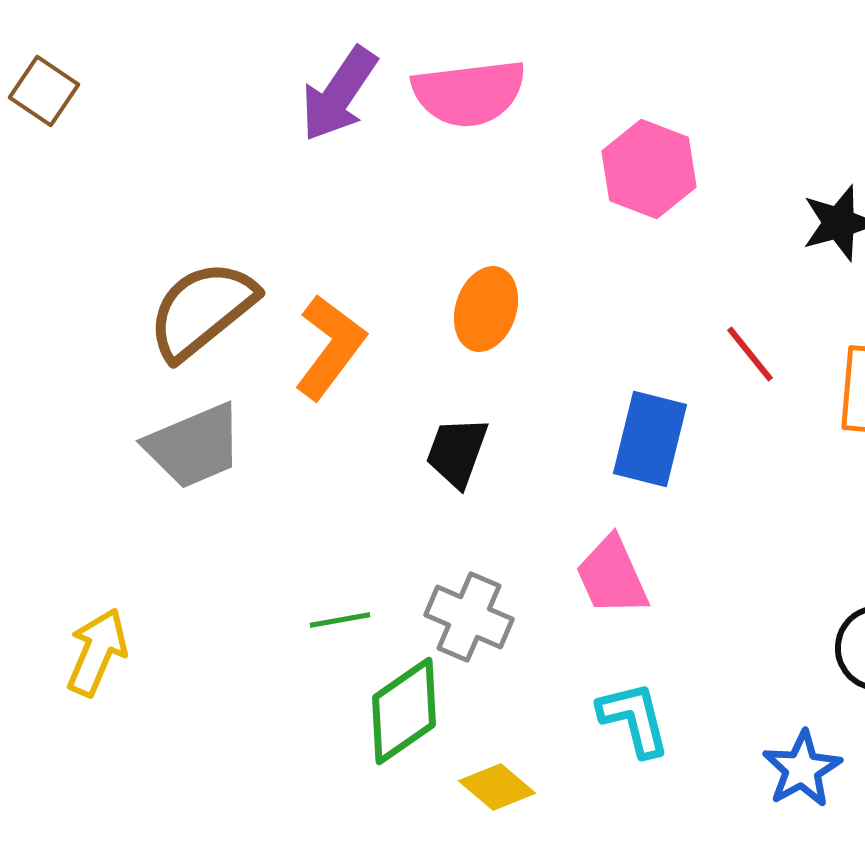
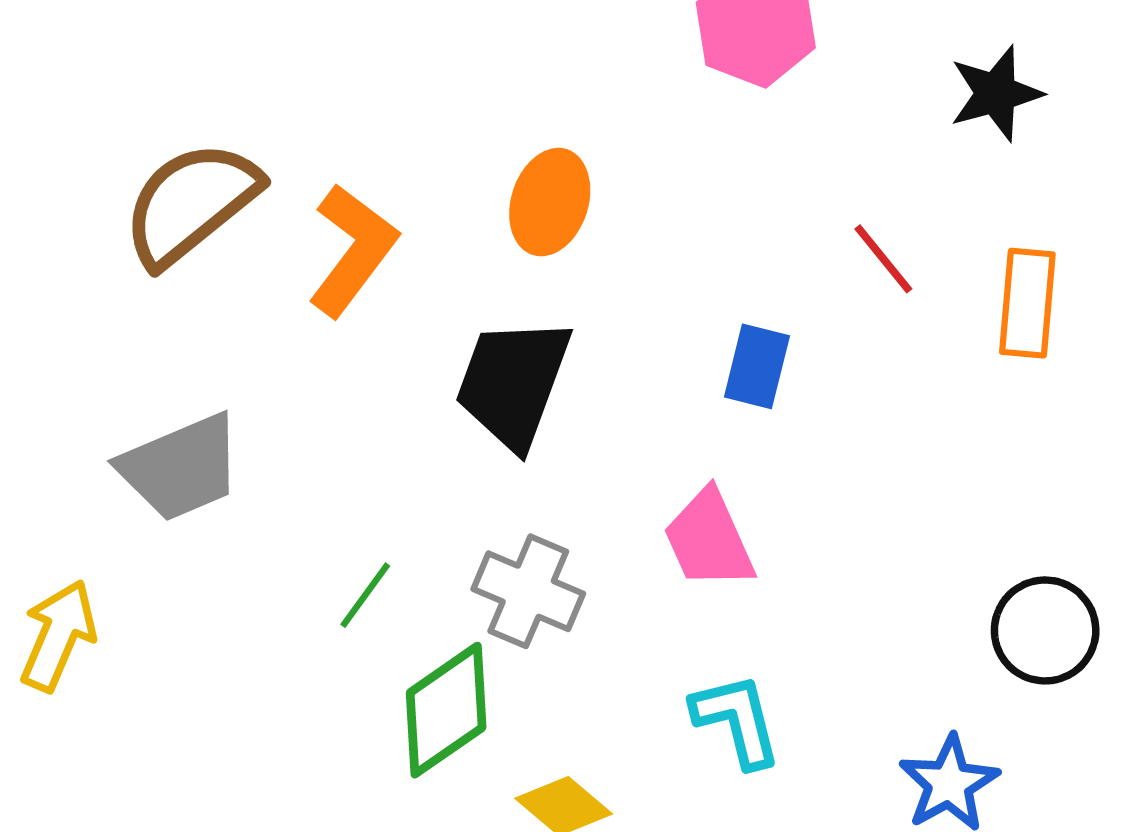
blue rectangle: (650, 439) -> (757, 366), size x0.7
gray trapezoid: (194, 446) -> (181, 467), moved
black trapezoid: (457, 452) -> (513, 383), size x1.5
green line: (340, 620) -> (365, 595), turned -44

